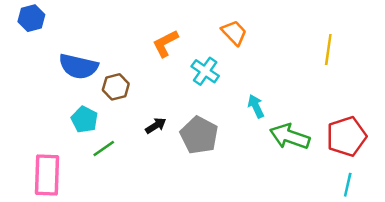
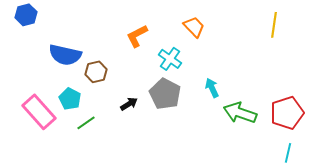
yellow line: (328, 50) -> (274, 25), moved
gray pentagon: (199, 135) -> (165, 94), moved
pink rectangle: (47, 175) -> (39, 112), moved, turned -44

